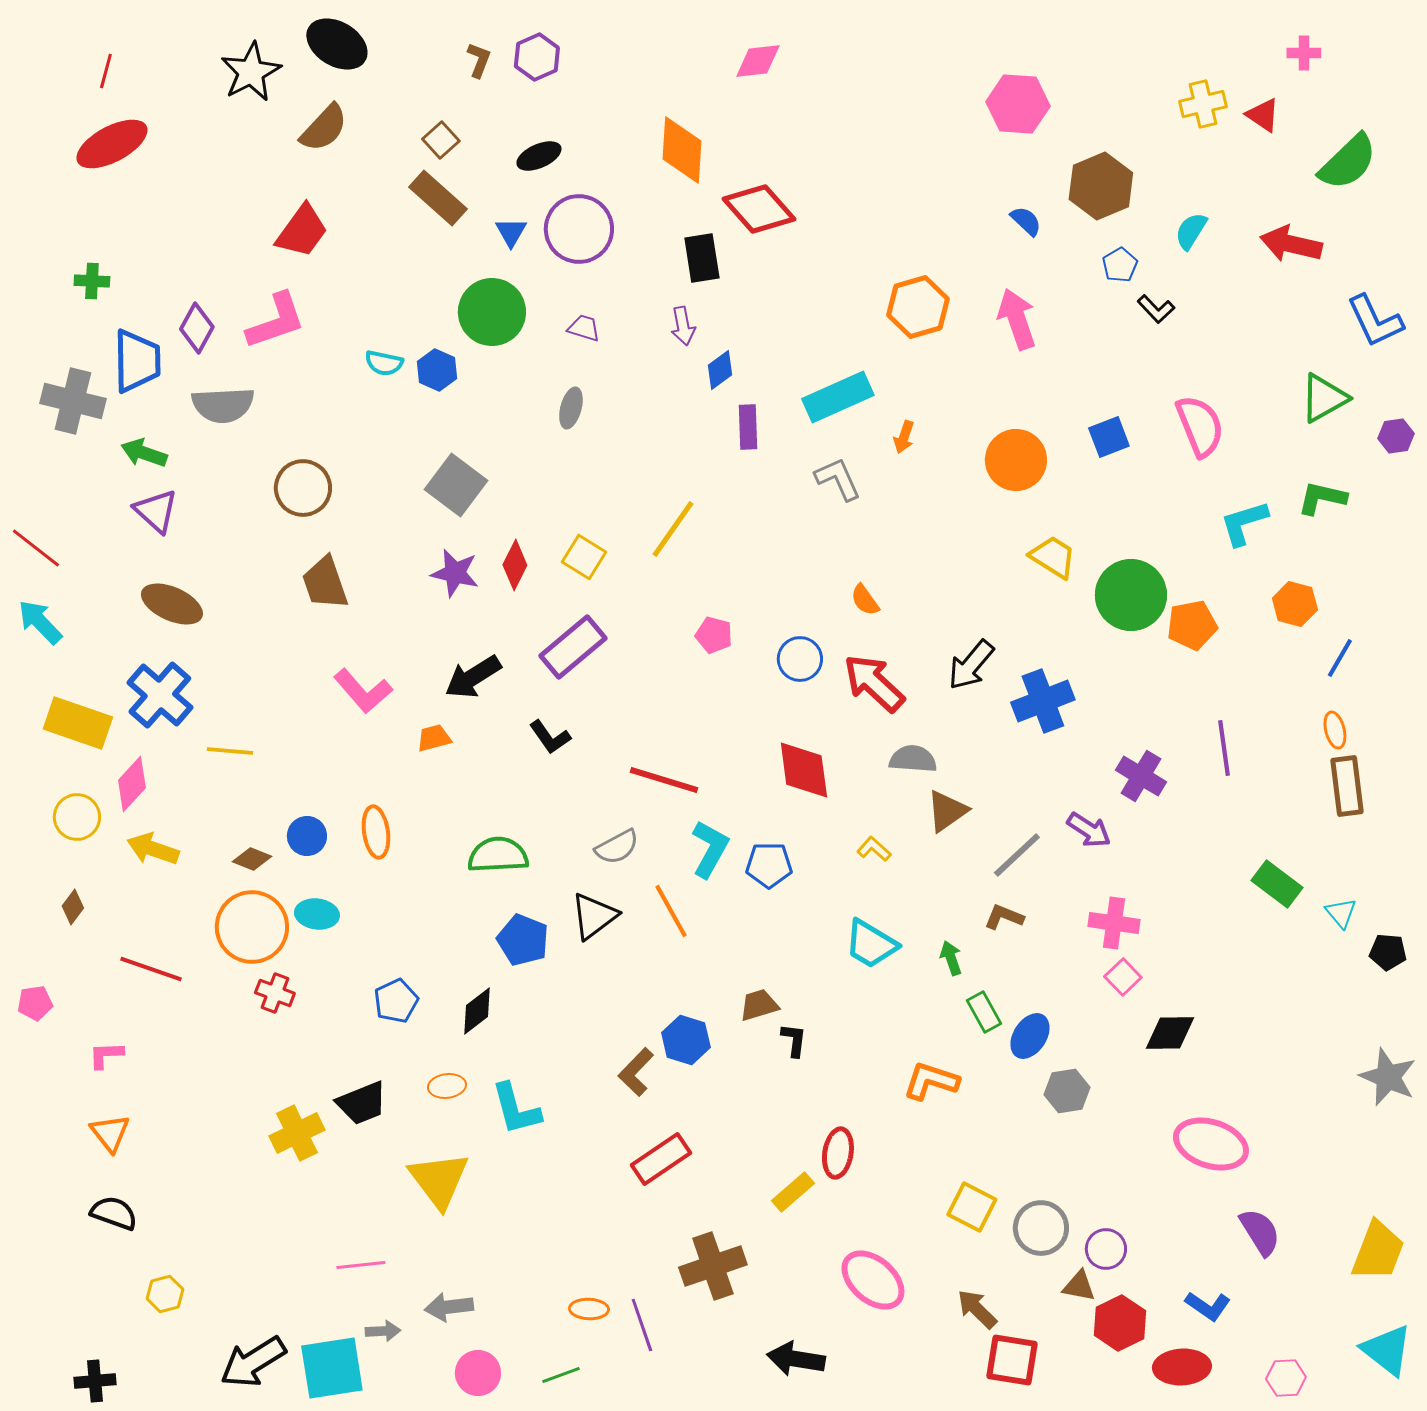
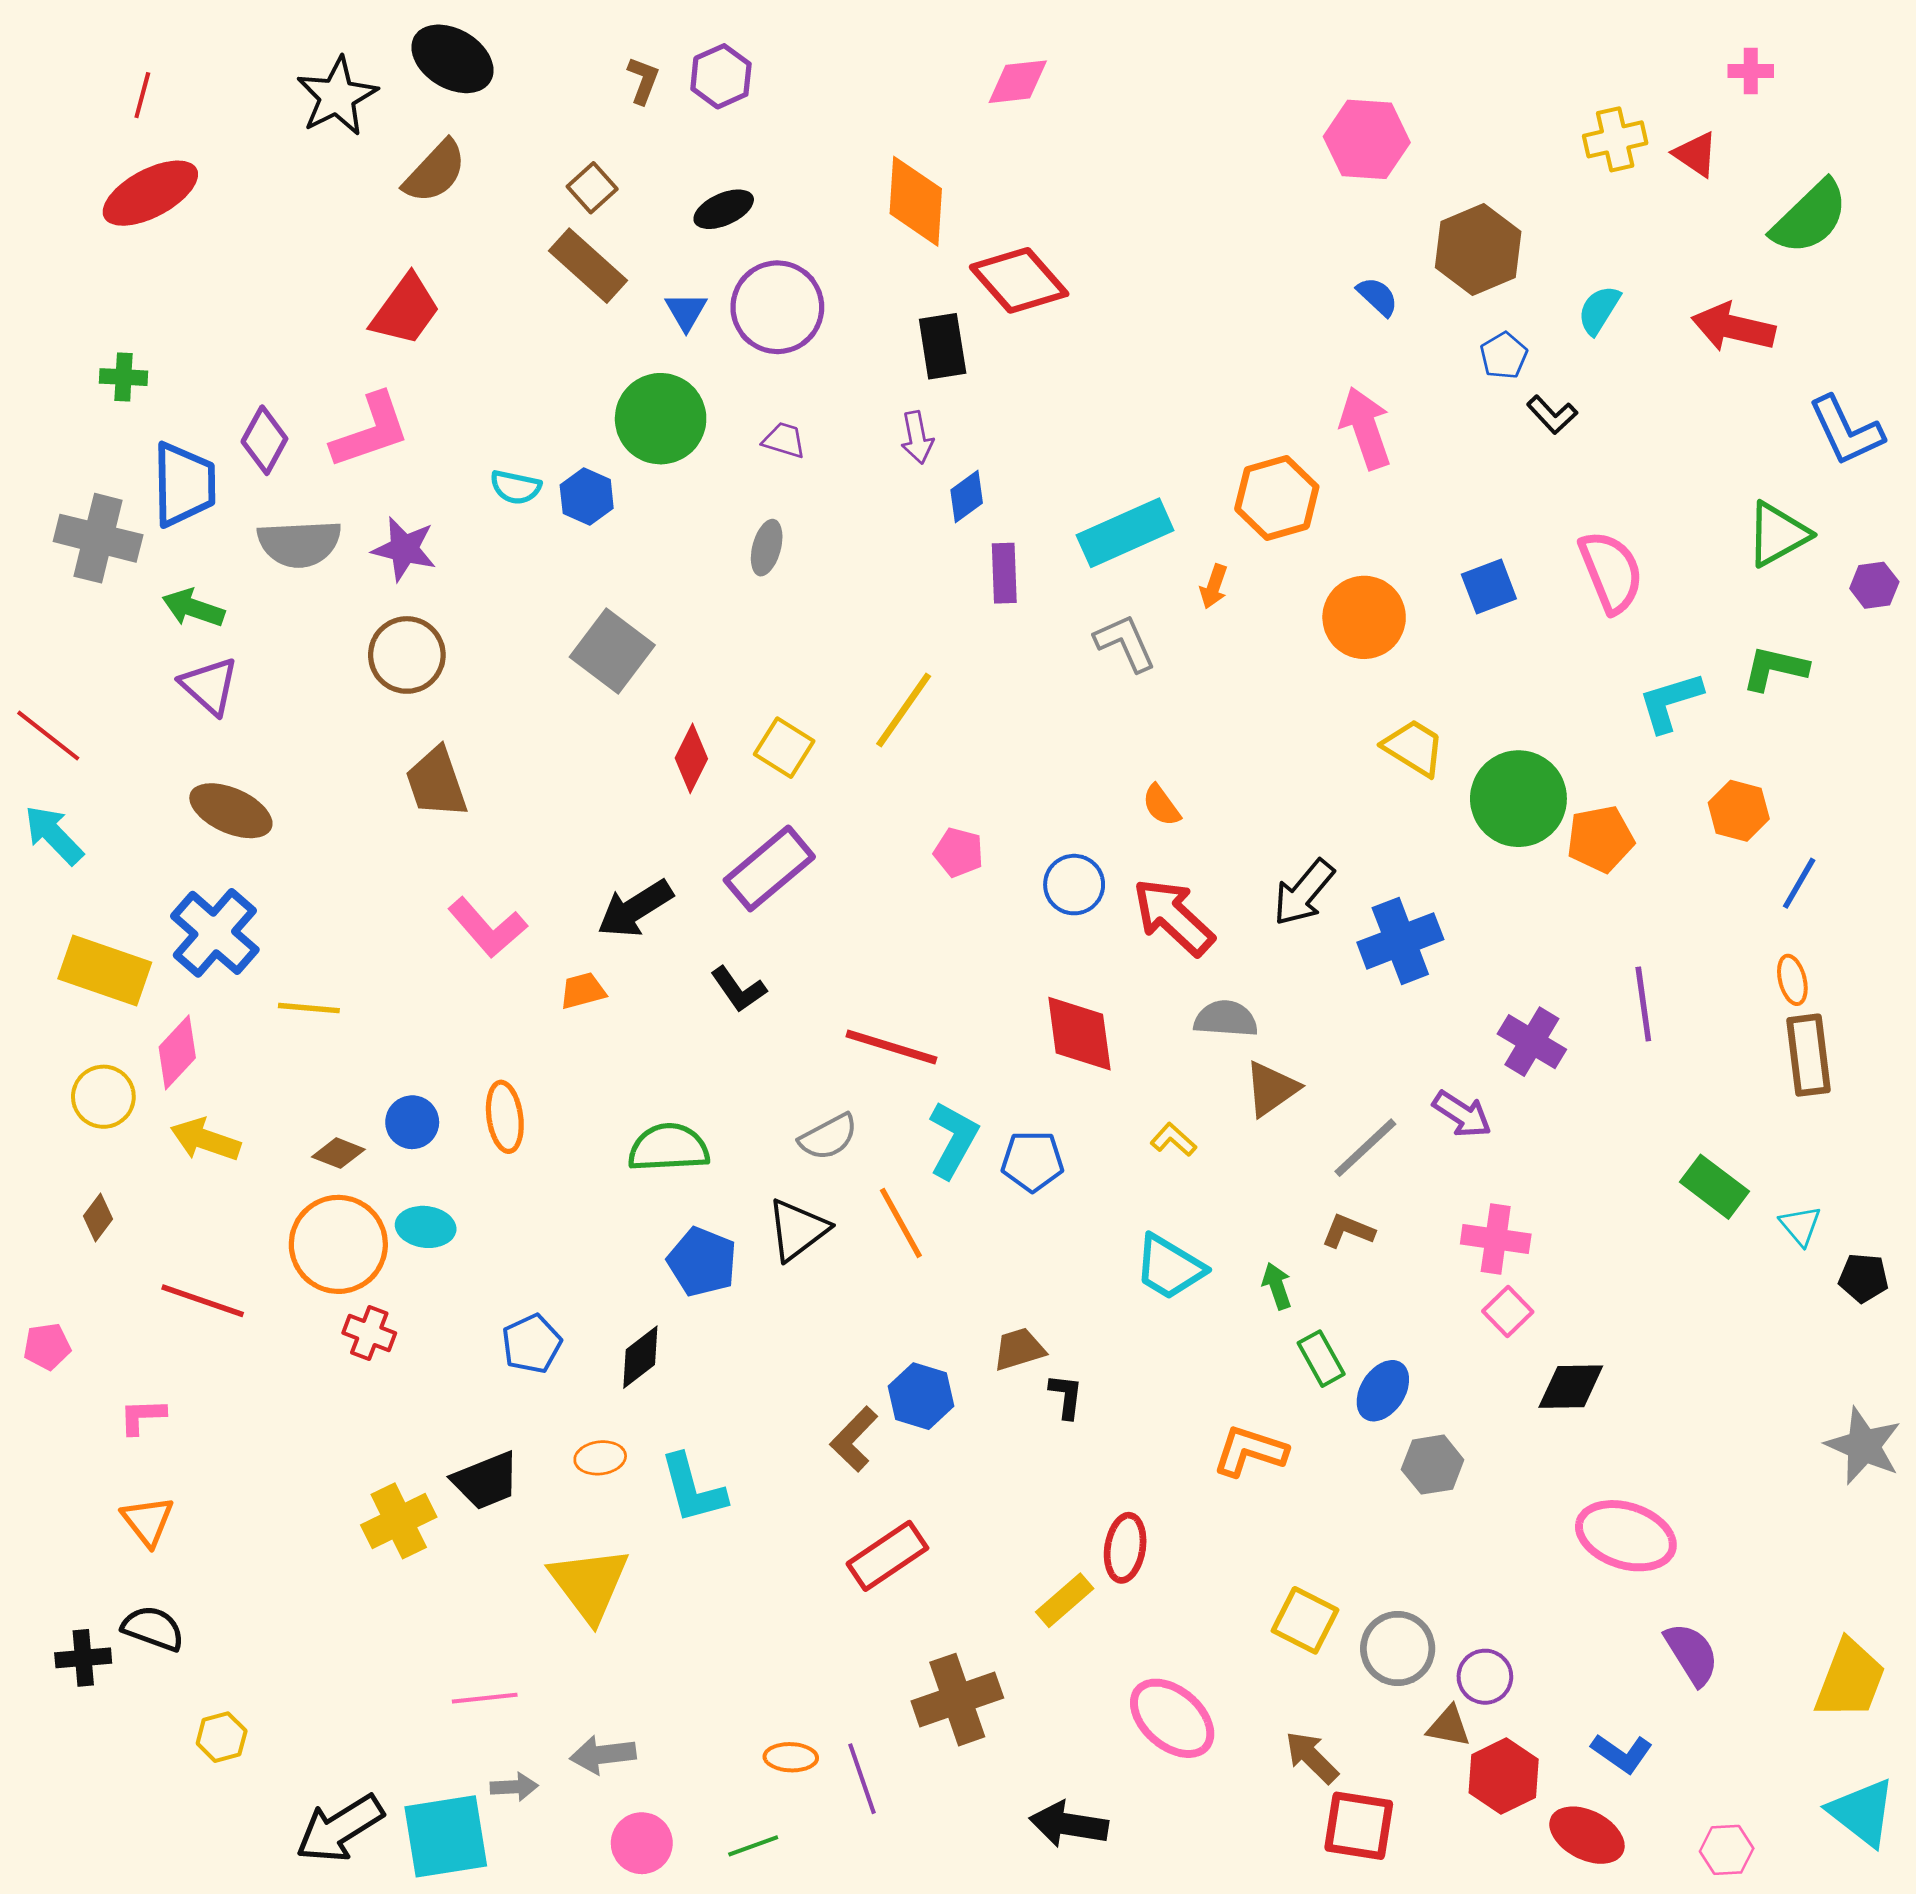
orange hexagon: (918, 307) -> (1277, 498), moved
purple star: (455, 573) -> (404, 549), moved
red ellipse: (1182, 1367) -> (1587, 1835), turned 30
black cross: (95, 1381) -> (83, 1658), moved

